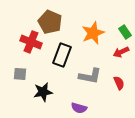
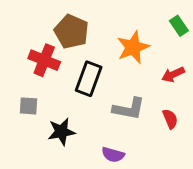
green rectangle: (125, 32) -> (179, 26), moved

